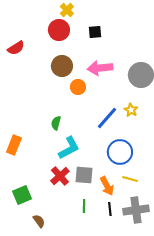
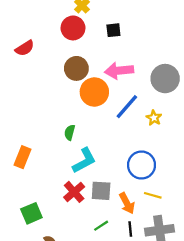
orange circle: (78, 87) -> (94, 92), size x1.6
blue line: (107, 118) -> (127, 107), moved
green line: (84, 206) -> (101, 226), turned 56

